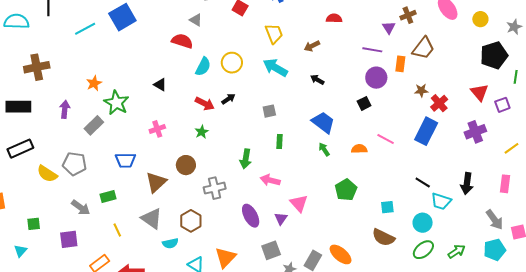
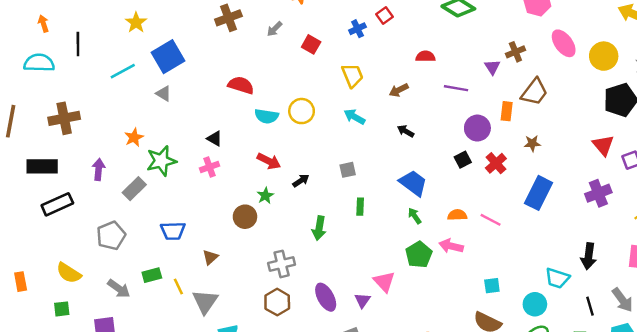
yellow circle: (480, 19) -> (604, 56), size x1.5
gray triangle: (196, 20) -> (164, 94), moved
purple line: (372, 50) -> (456, 88), moved
cyan semicircle: (203, 67) -> (267, 116), turned 72
cyan arrow: (275, 68) -> (354, 117), size x0.7
black arrow: (228, 99) -> (301, 181), moved
green star: (116, 103) -> (161, 161), turned 30
red cross: (439, 103) -> (496, 163), moved
pink cross: (157, 129) -> (209, 167), moved
pink line: (386, 139) -> (491, 220), moved
black rectangle: (20, 149) -> (57, 204), moved
gray pentagon: (75, 164) -> (111, 236), turned -30
brown circle: (186, 165) -> (245, 217), moved
yellow semicircle: (47, 174) -> (69, 273), moved
pink arrow: (270, 180) -> (451, 246), moved
brown triangle: (156, 182) -> (210, 257), size x0.6
black line: (423, 183) -> (590, 306), moved, turned 42
green pentagon: (346, 190) -> (419, 255), moved
gray triangle: (152, 219) -> (205, 302), turned 30
brown hexagon: (191, 221) -> (277, 302), moved
yellow line: (117, 230) -> (178, 287), moved

